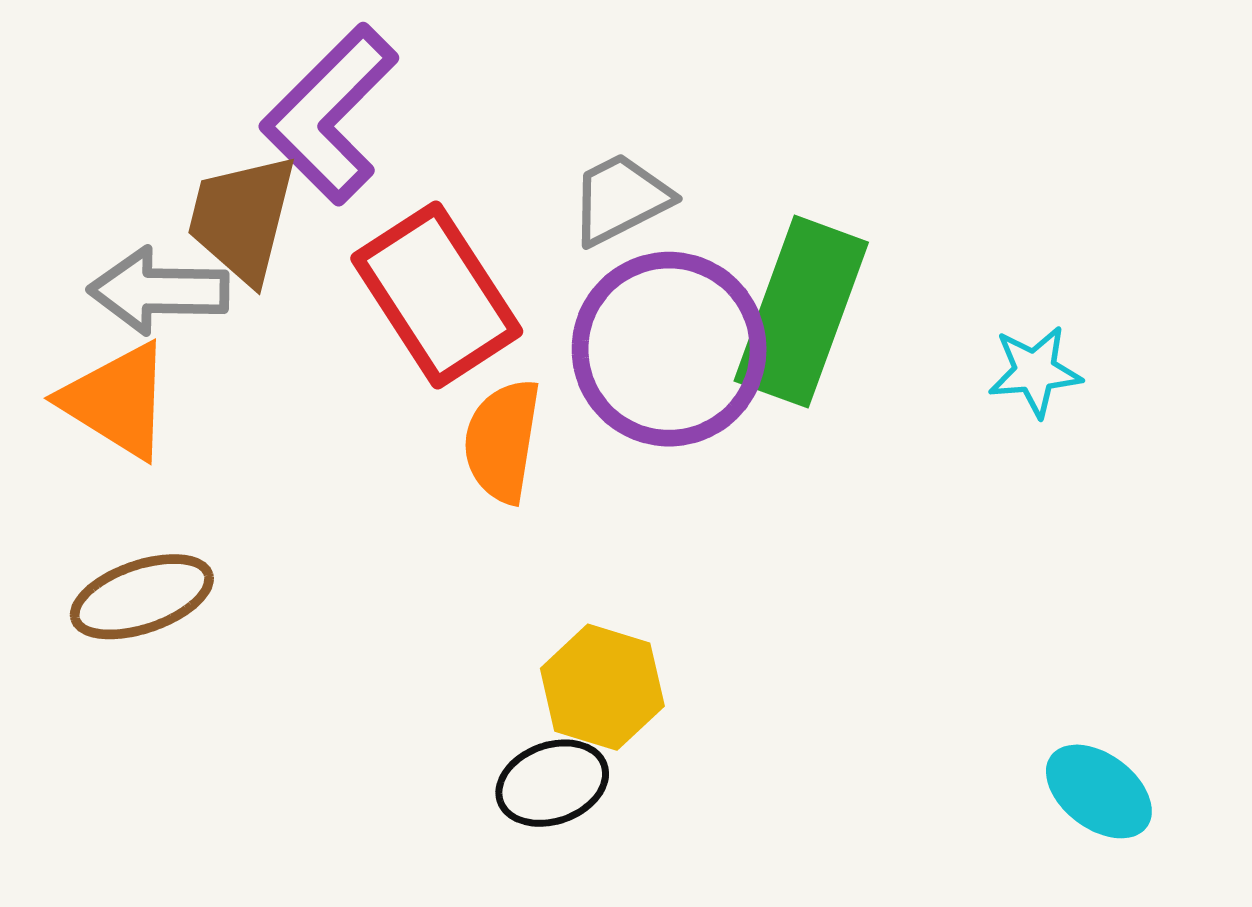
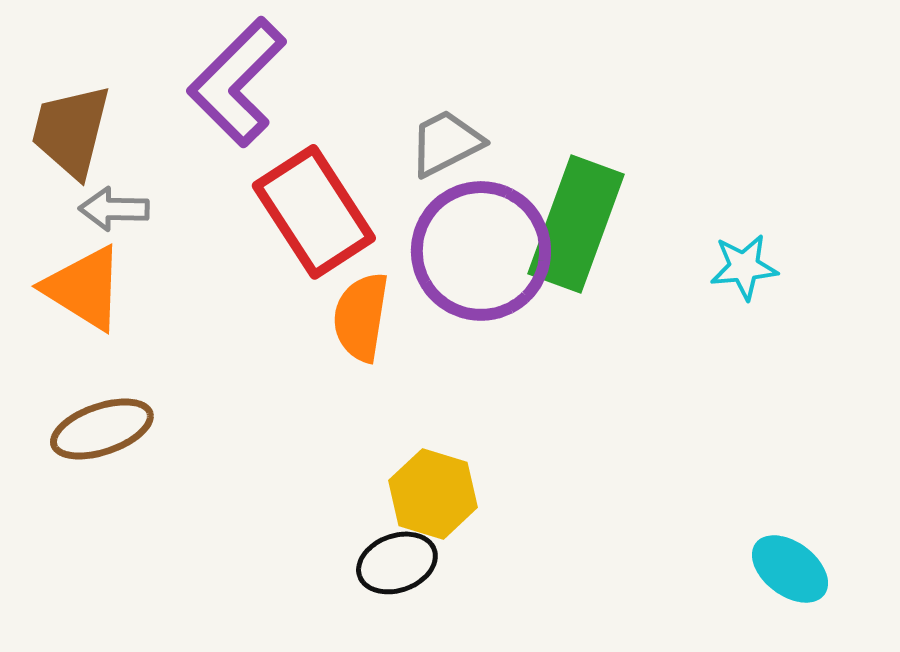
brown trapezoid: (242, 218) -> (71, 131), moved
gray arrow: (159, 291) -> (114, 209), size x0.7

